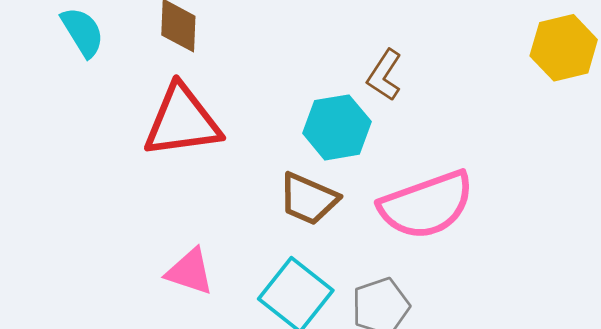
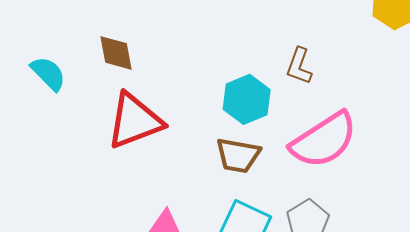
brown L-shape: (384, 75) -> (299, 66), moved

